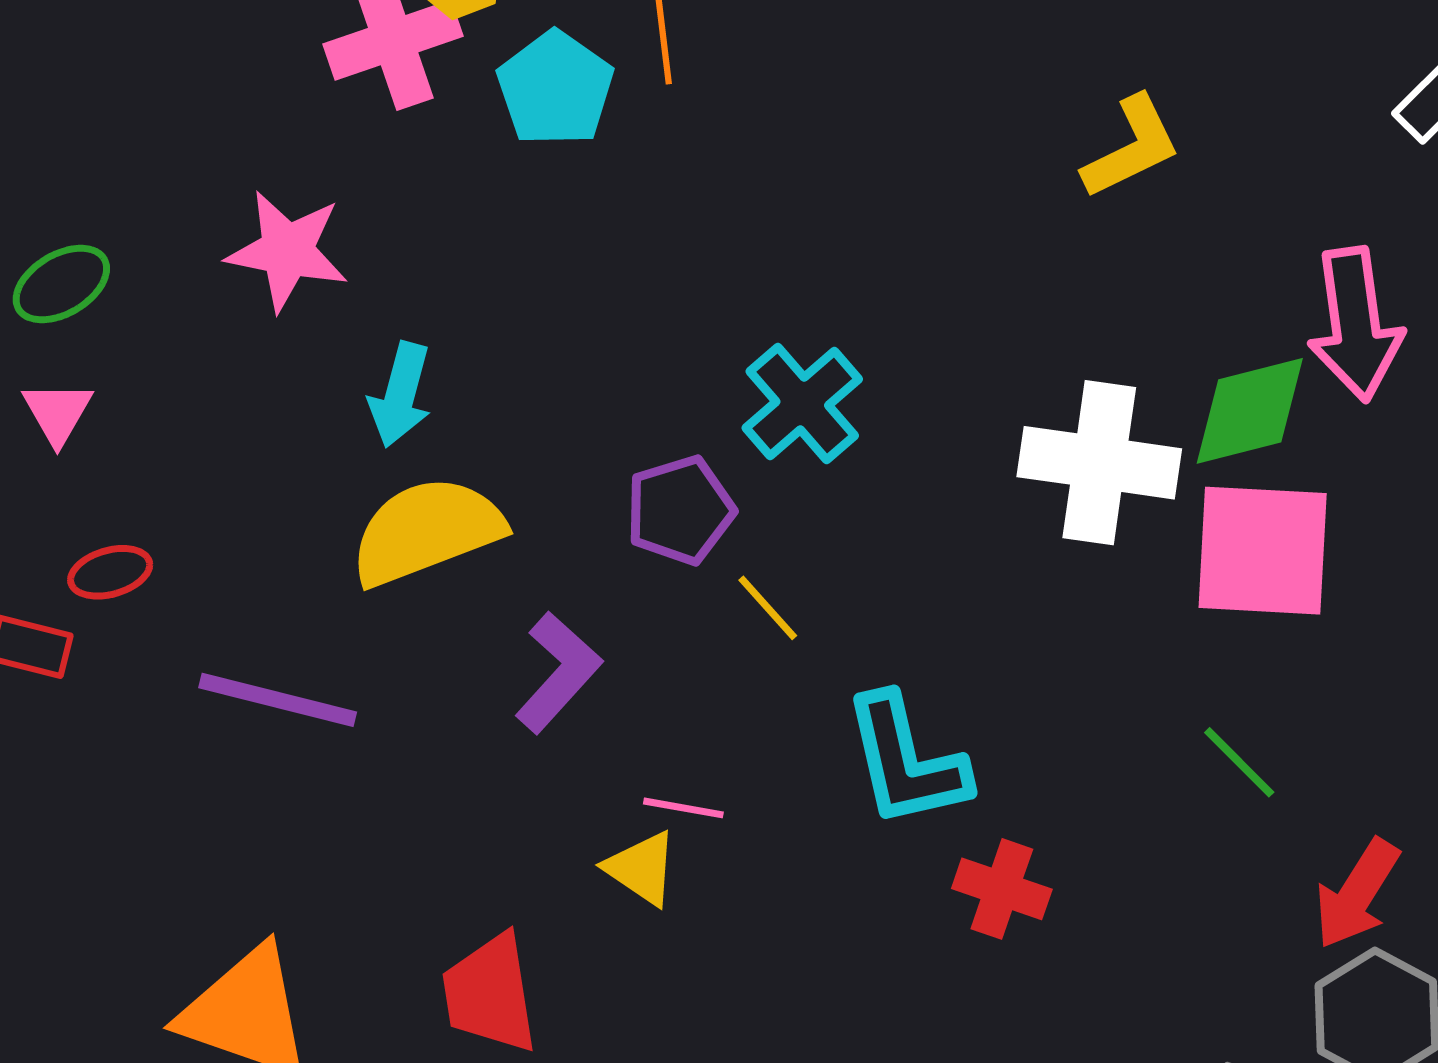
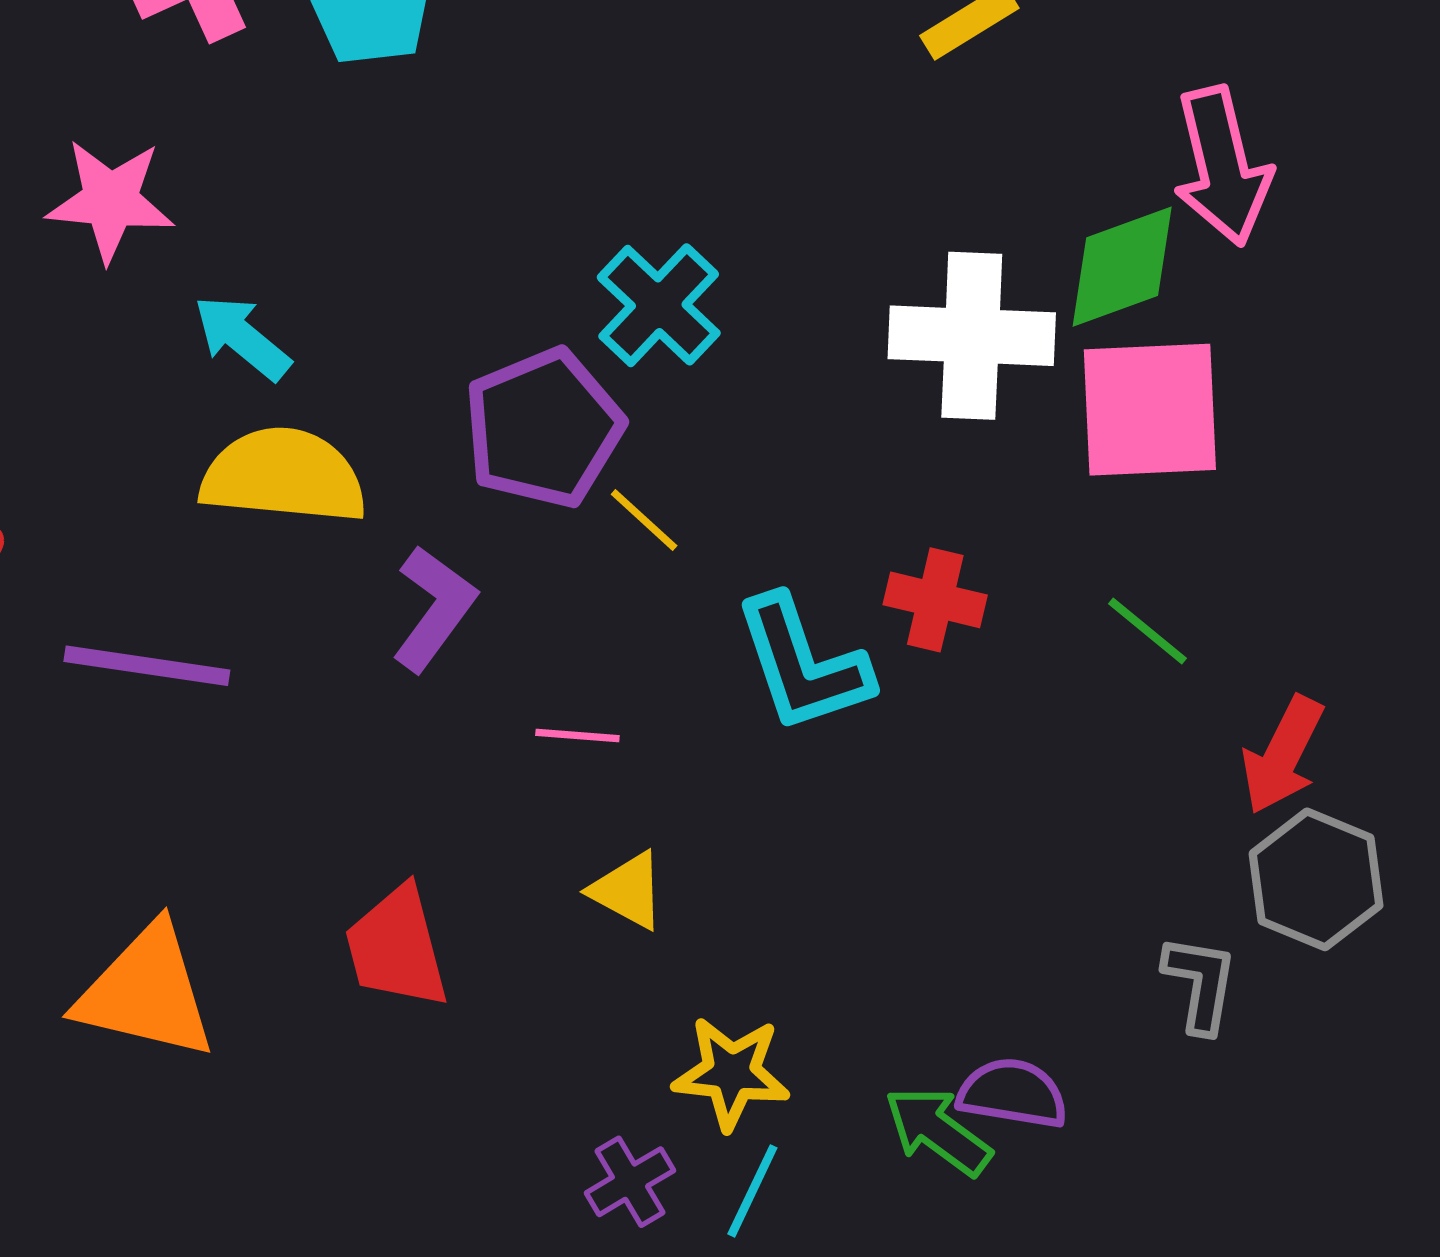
cyan arrow: (400, 395) -> (242, 338), turned 120
purple pentagon: (680, 510) -> (543, 428), size x1.4
yellow semicircle: (427, 531) -> (283, 476), turned 32
yellow triangle: (642, 868) -> (628, 891), moved
red cross: (1002, 889) -> (935, 600), moved

